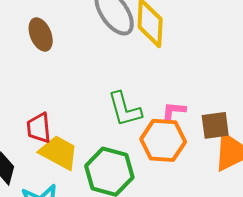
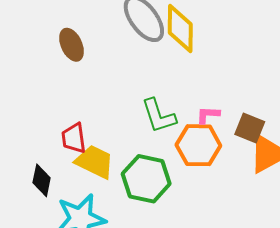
brown square: (215, 125) -> (250, 128), turned 32

